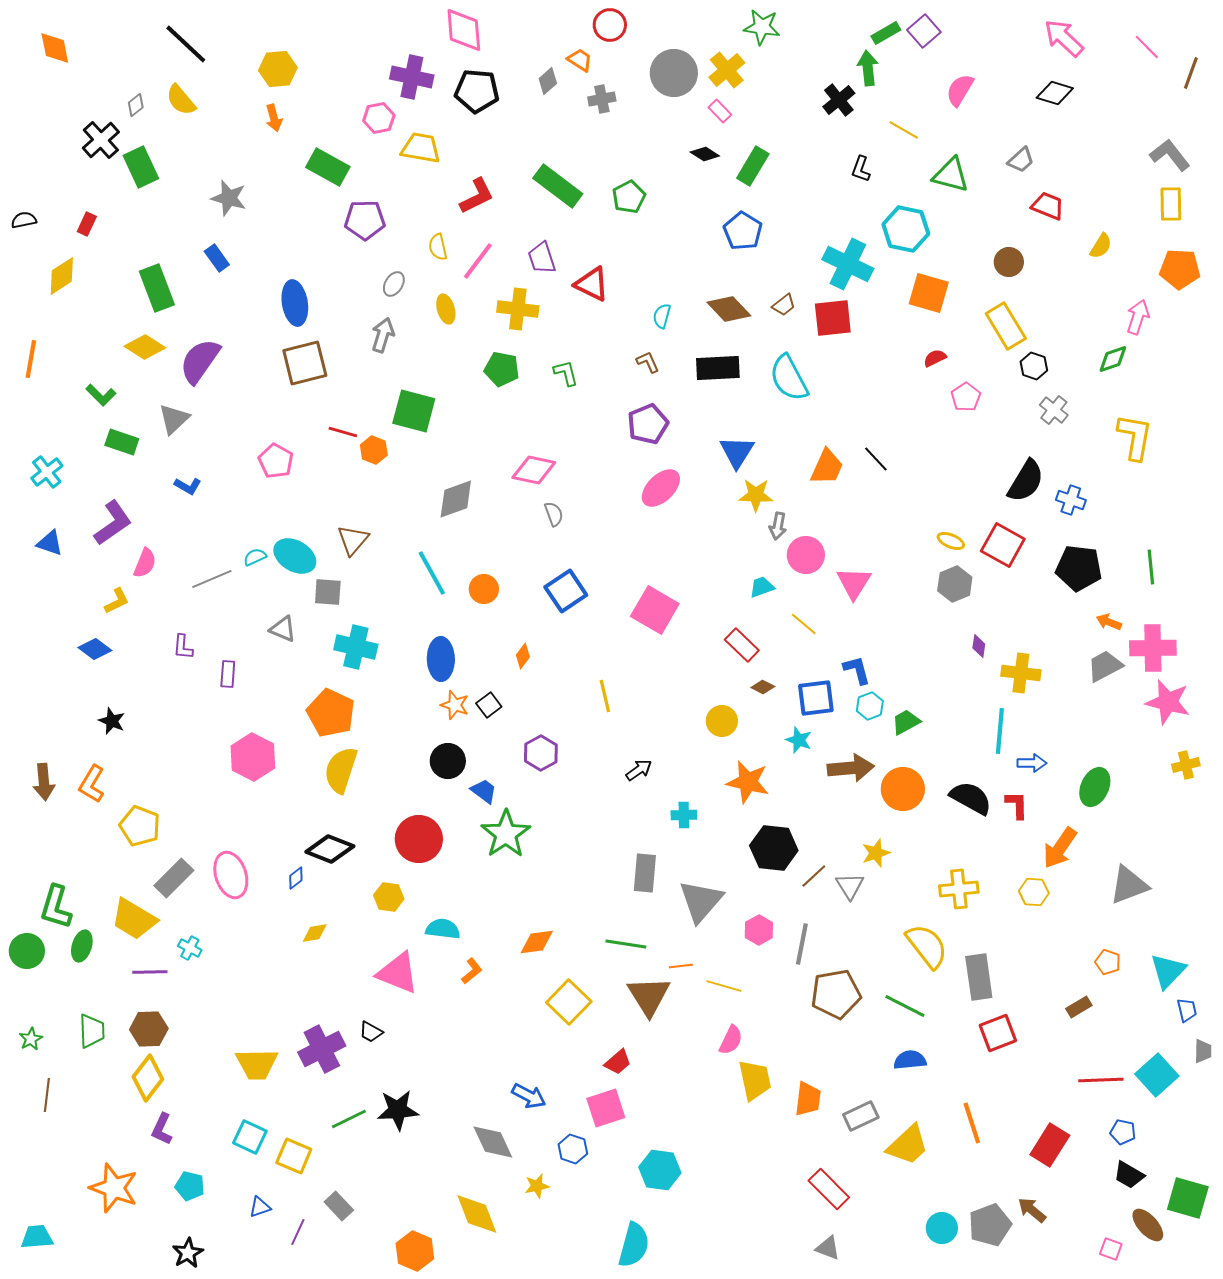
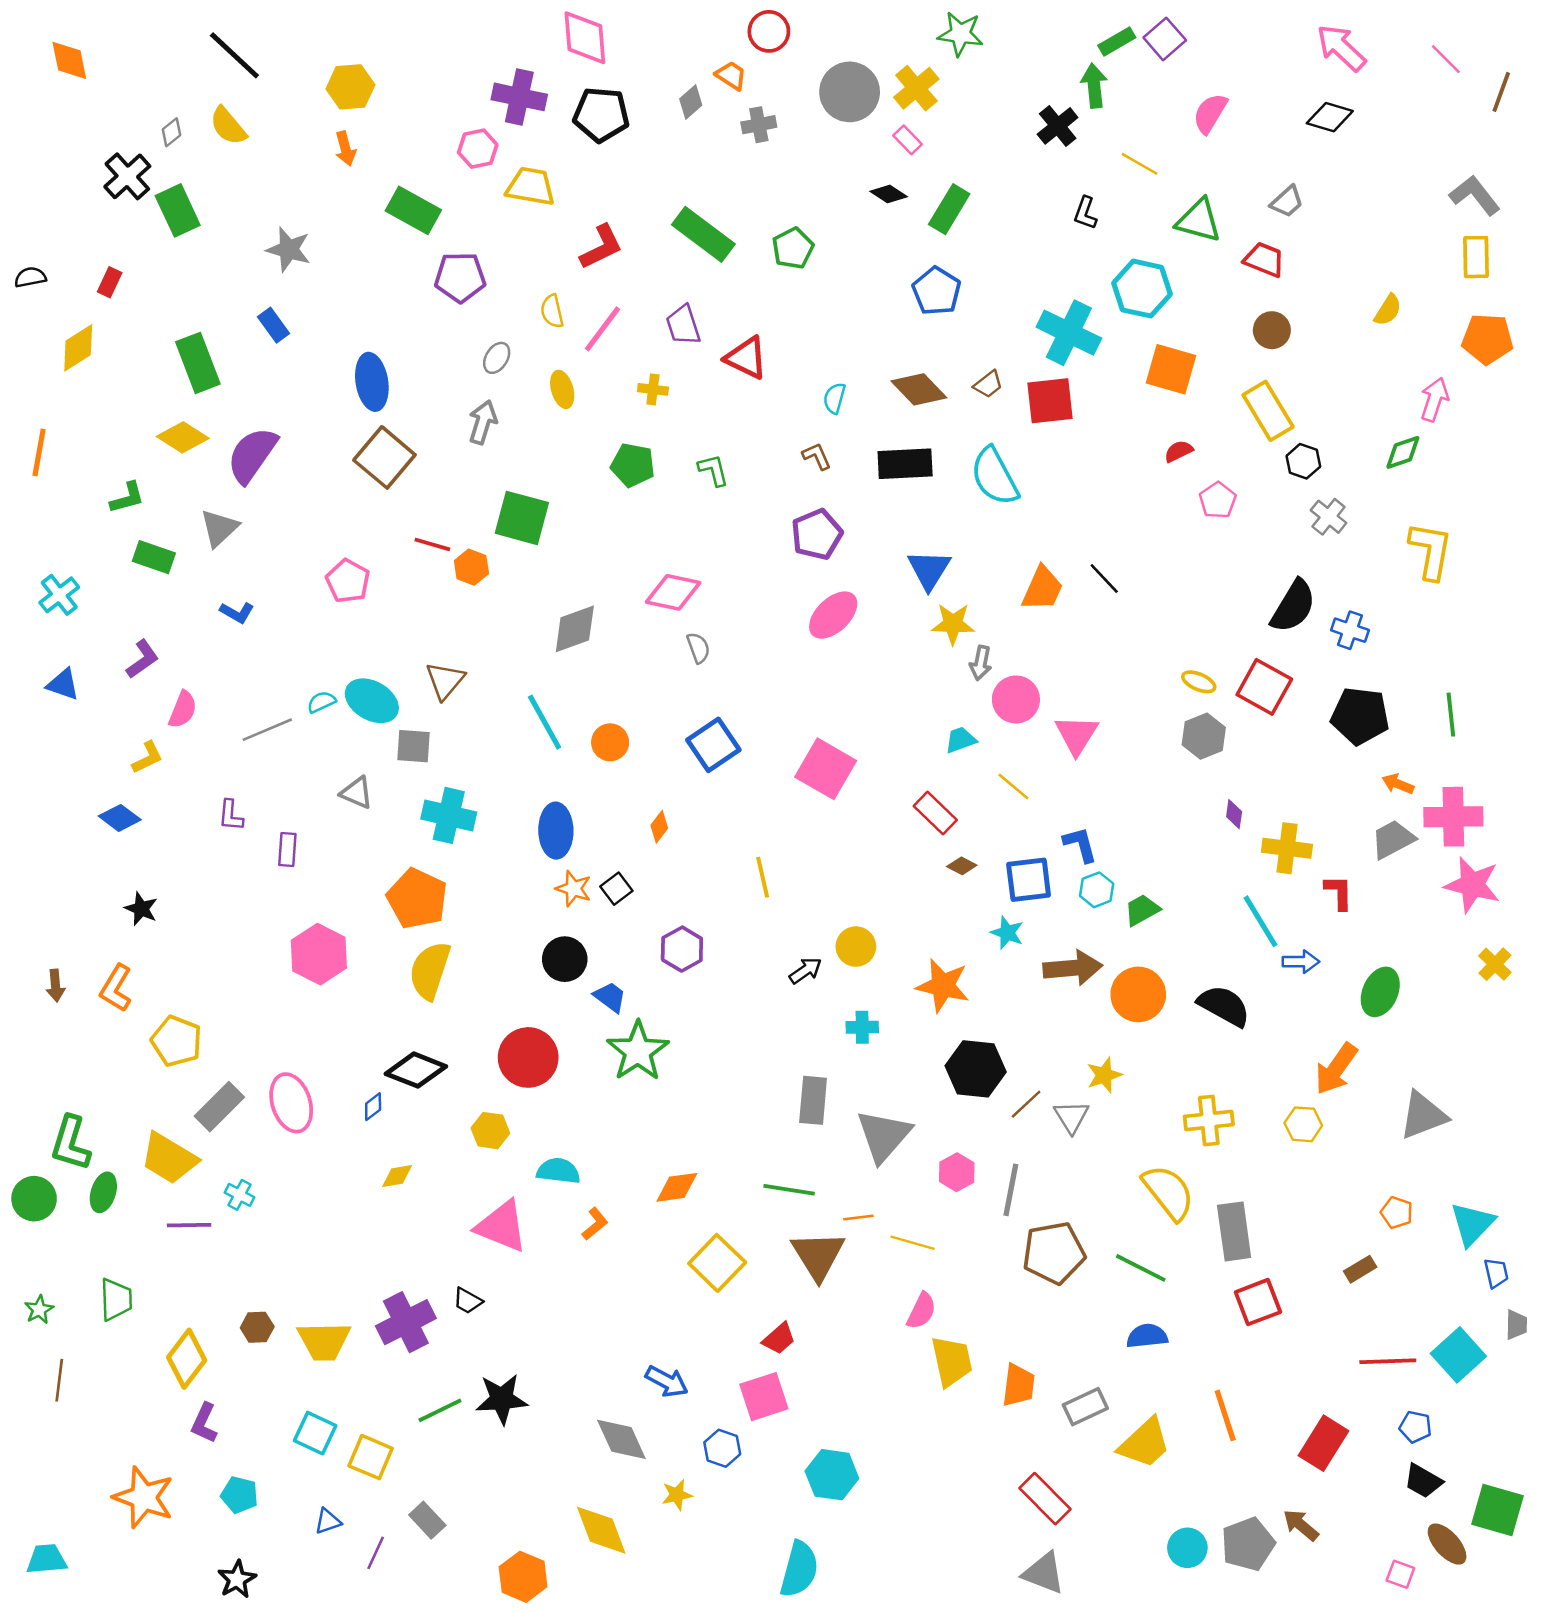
red trapezoid: (1048, 206) -> (1264, 260), moved
yellow cross: (518, 309) -> (653, 389), size x0.6
brown square: (305, 363) -> (384, 457), turned -36
green L-shape: (101, 395) -> (127, 498), turned -60
purple L-shape: (113, 523) -> (142, 659), size x0.7
yellow circle: (722, 721) -> (856, 947), moved
cyan line: (1000, 731) -> (1261, 921), turned -36
yellow cross: (1186, 765) -> (1495, 964), turned -32
brown arrow: (44, 782) -> (55, 986), size x0.7
red L-shape: (1017, 805) -> (1339, 892), moved
brown hexagon: (149, 1029) -> (257, 1327), moved, size x0.7
gray triangle: (828, 1248) -> (1044, 1573), size x1.4

